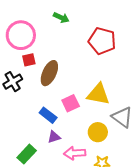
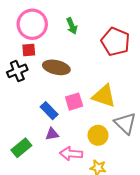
green arrow: (61, 18) -> (72, 26), moved, turned 35
red square: (29, 60) -> (29, 50), moved
brown ellipse: (49, 73) -> (56, 67), turned 70

